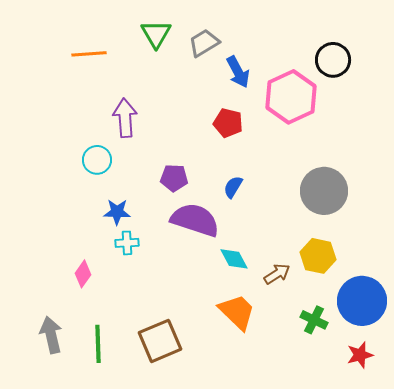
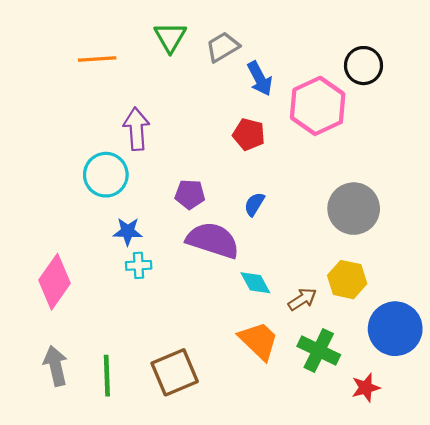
cyan circle: (97, 160) -> (106, 175), size x1.4
pink diamond: (83, 274) -> (54, 282), moved, size x1.8
green cross: (314, 320) -> (319, 351), moved, size x1.4
red star: (360, 355) -> (366, 388), moved

